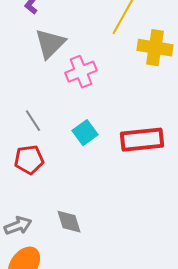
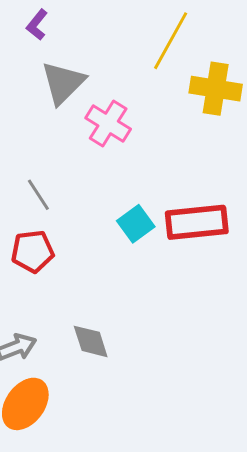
pink cross: (81, 72) -> (108, 124), turned -36
cyan square: (85, 133) -> (136, 224), moved

